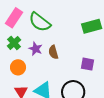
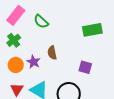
green semicircle: (40, 22) -> (41, 21), size x0.7
purple star: (36, 49) -> (33, 62), moved

